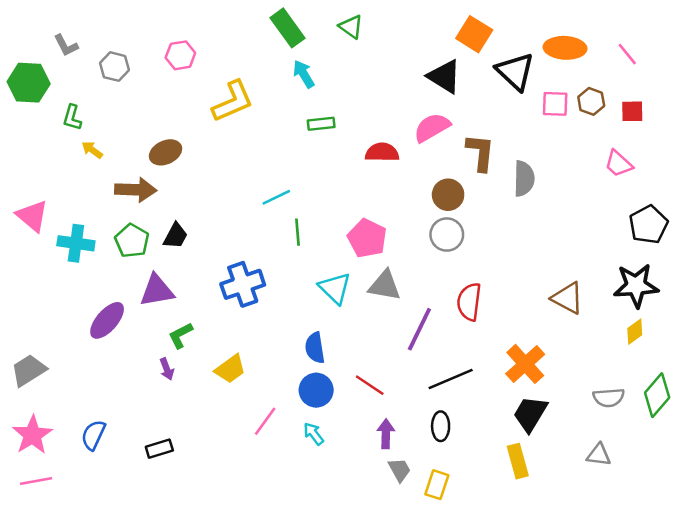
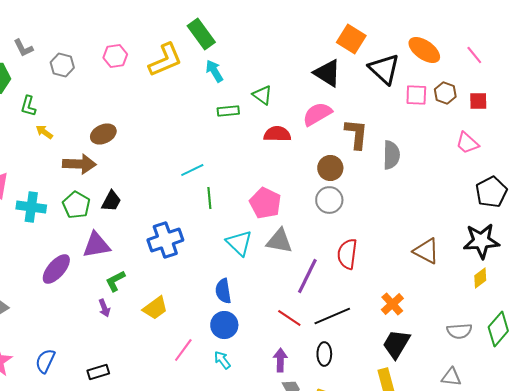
green triangle: (351, 27) -> (262, 95), moved
orange ellipse: (565, 48) -> (424, 50), turned 32
yellow L-shape: (233, 101) -> (165, 60), moved
orange cross: (525, 364) -> (392, 304), size x0.7
red line: (370, 385) -> (289, 318), moved

